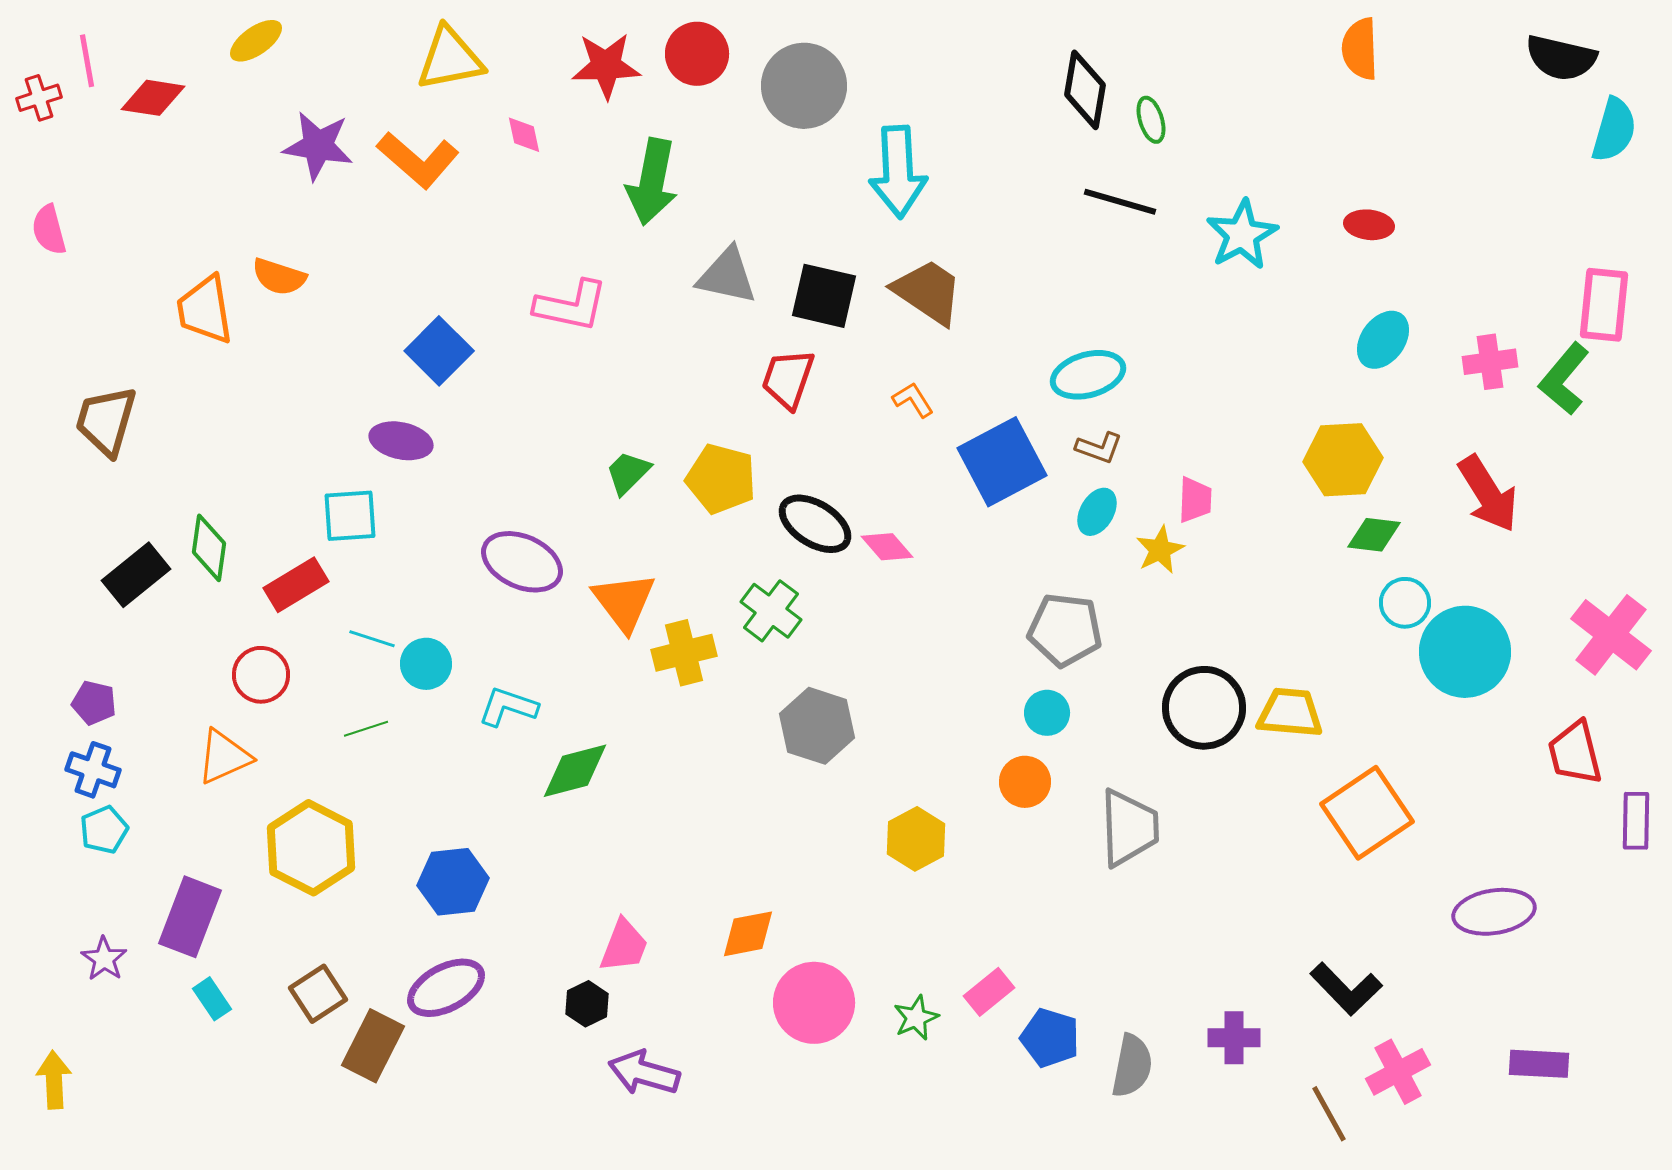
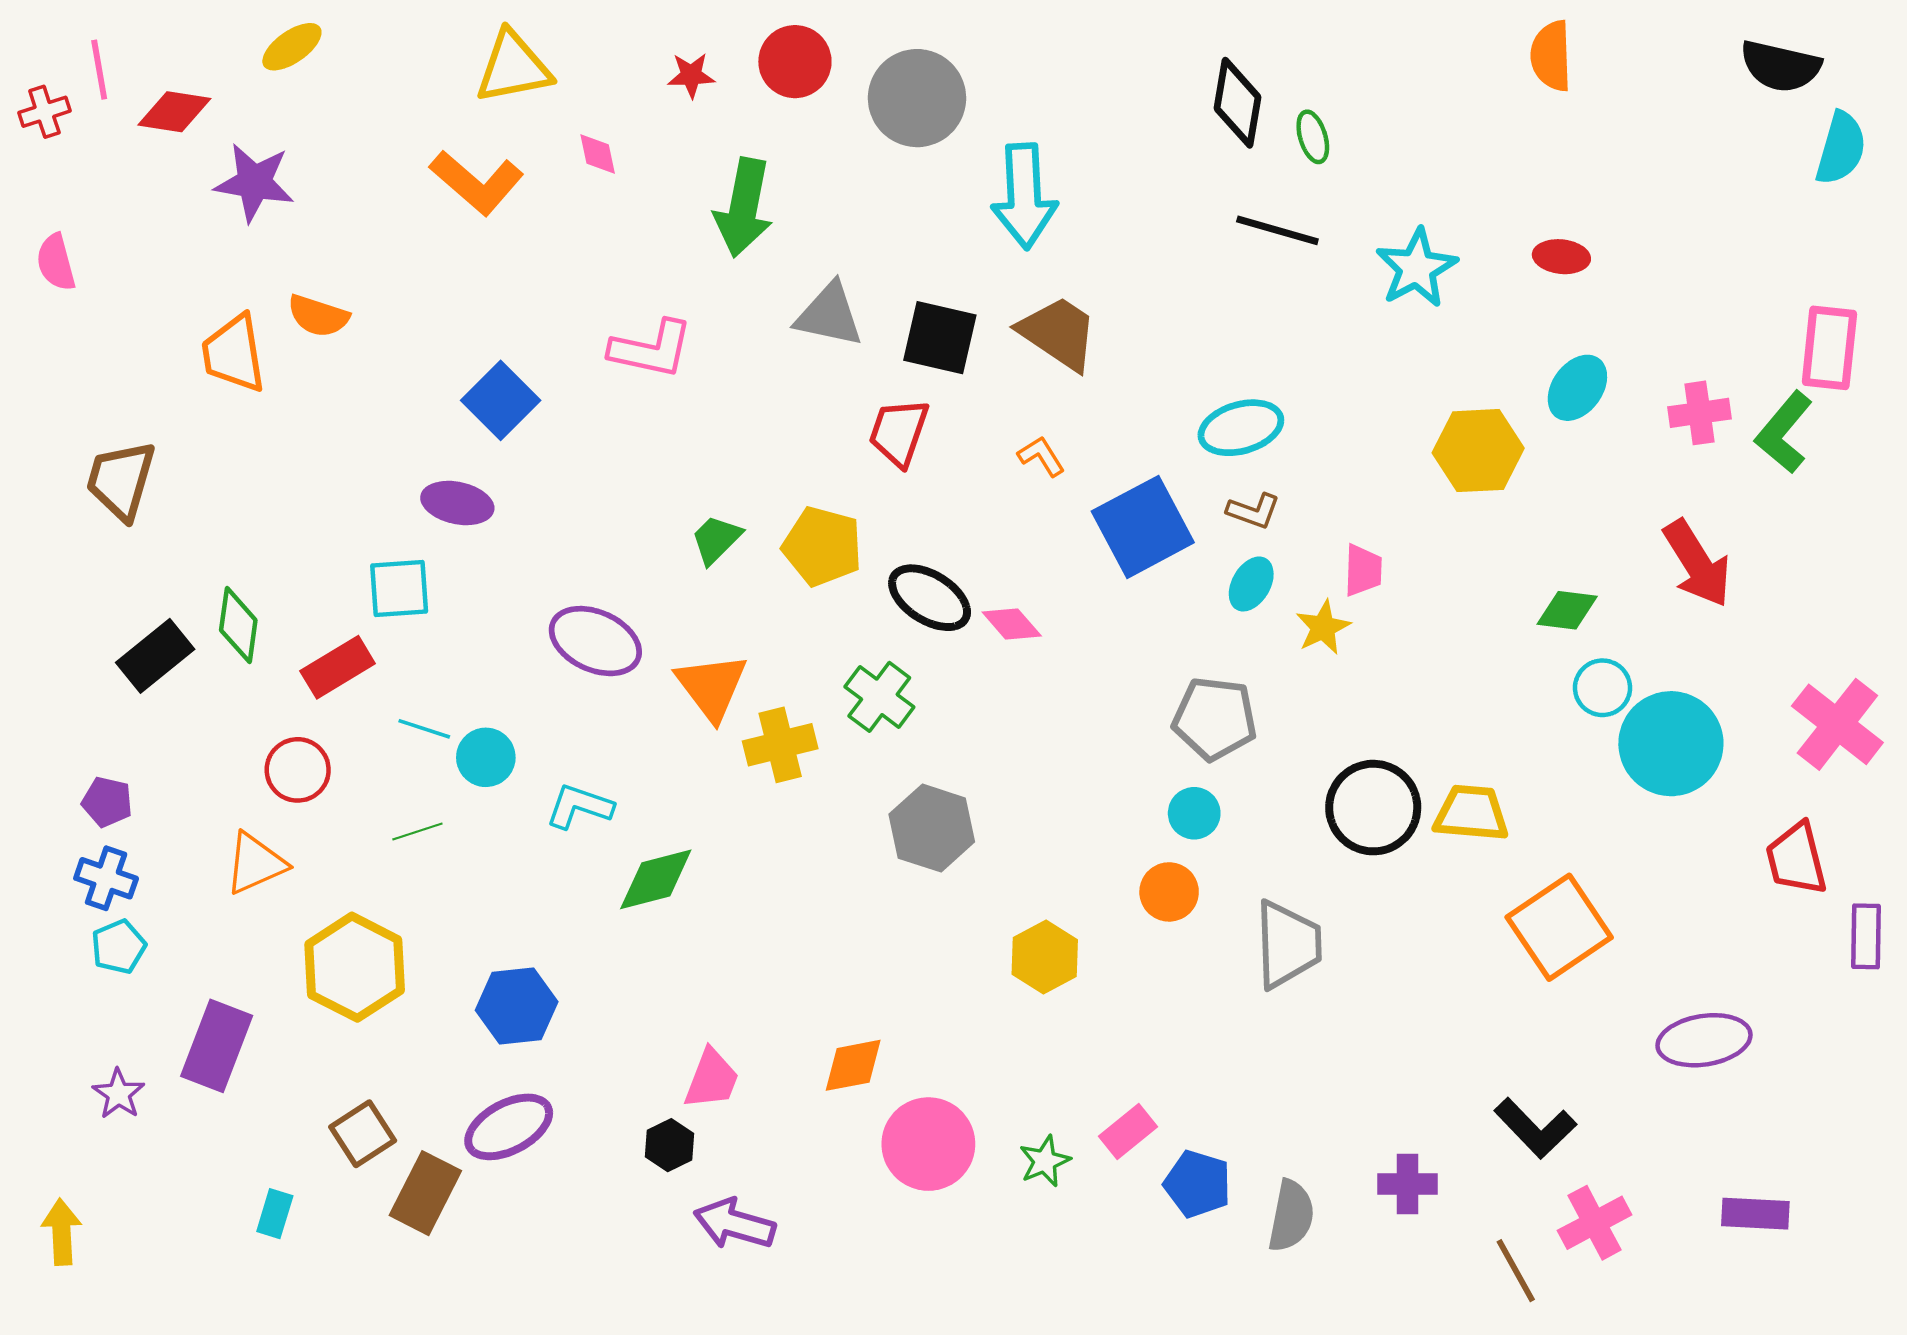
red star: (606, 66) -> (691, 75), size x0.6
purple star: (318, 146) -> (254, 182), moved
yellow hexagon: (1343, 460) -> (1478, 451), moved
cyan rectangle: (212, 999) -> (275, 1214), moved, turned 51

